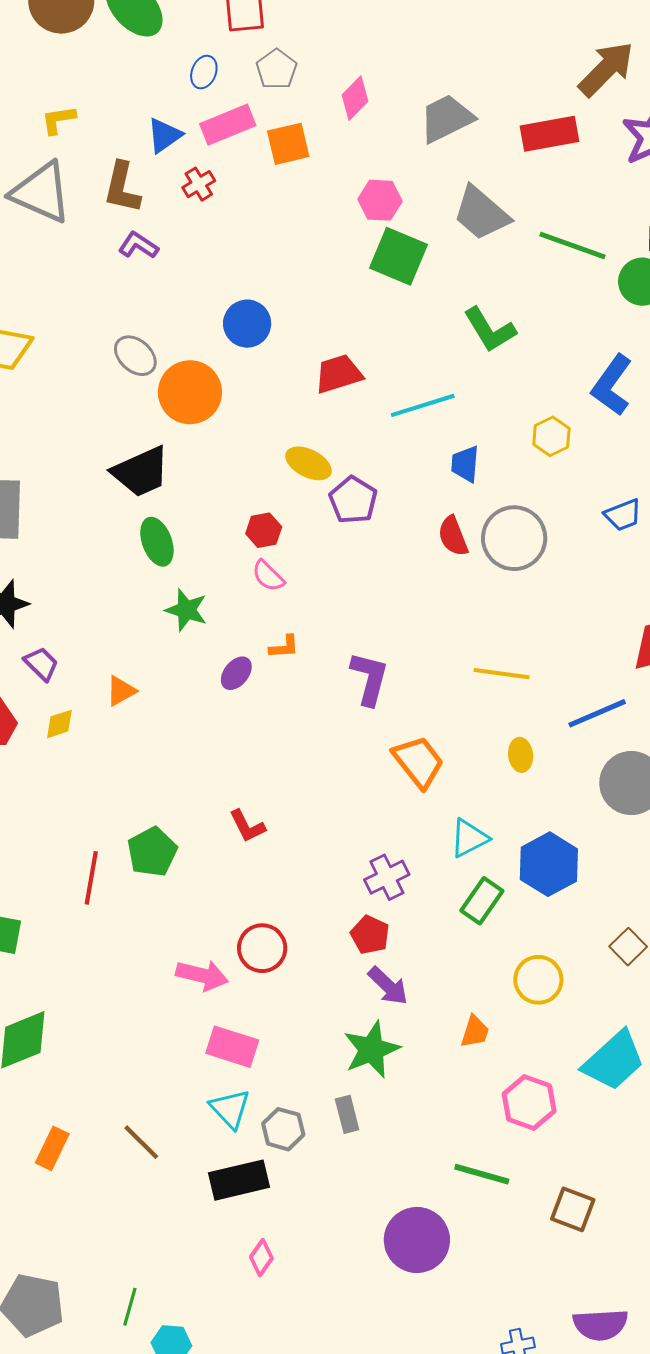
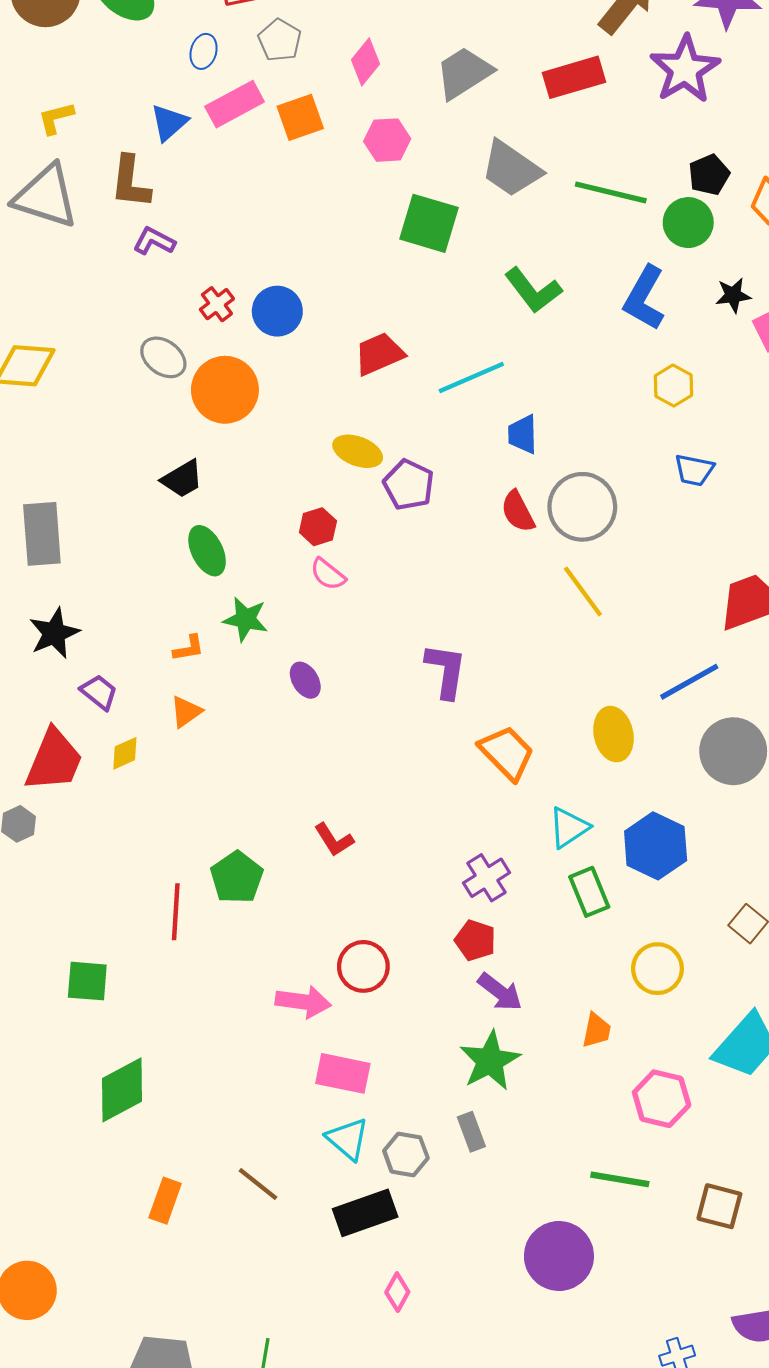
red cross: (199, 184) -> (217, 304), moved
pink hexagon: (380, 200) -> (387, 140), moved
blue L-shape: (612, 385) -> (644, 298), moved
yellow hexagon: (551, 436) -> (673, 386), moved
black trapezoid: (141, 472) -> (182, 479), size x0.7
blue trapezoid: (623, 515) -> (694, 470), turned 39
orange L-shape: (284, 647) -> (189, 648), moved
purple ellipse: (236, 673) -> (305, 680), turned -64
yellow line: (502, 674) -> (583, 591), moved, turned 52
yellow ellipse: (521, 755) -> (613, 734), size x1.5
green rectangle: (482, 901) -> (589, 892), turned -51

